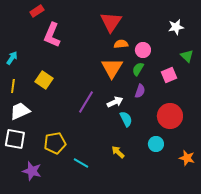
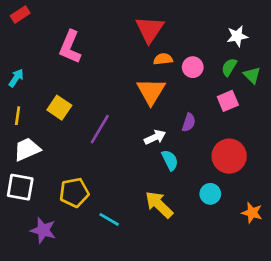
red rectangle: (37, 11) -> (20, 15), moved
green semicircle: (138, 69) -> (229, 67), moved
purple line: (86, 102) -> (100, 129), moved
yellow arrow: (118, 152) -> (159, 205), size x1.6

